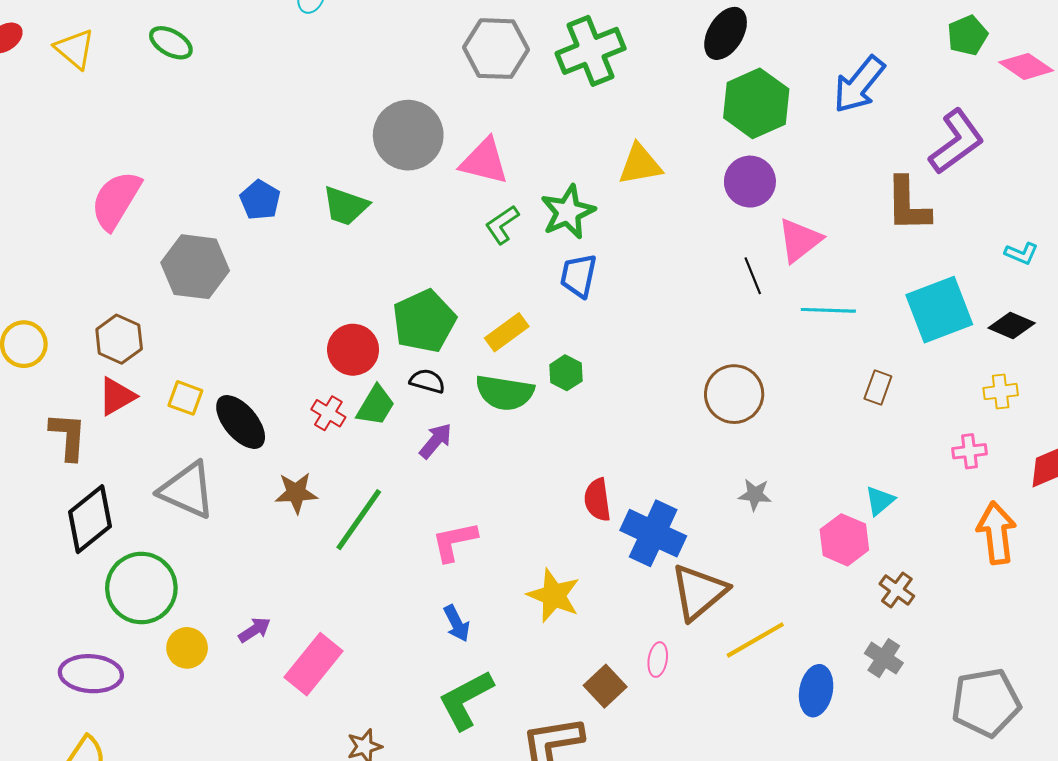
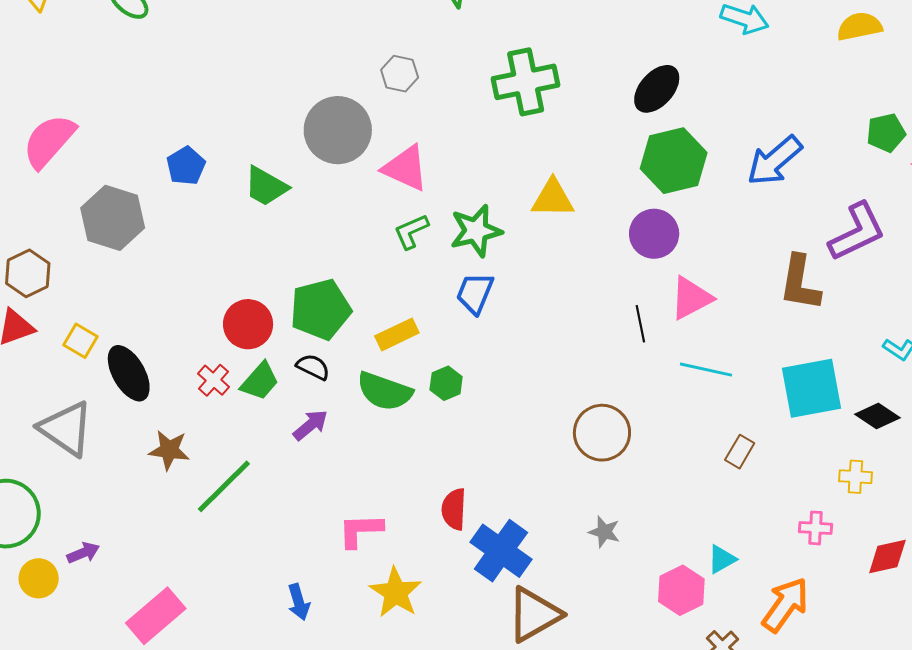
gray hexagon: (496, 49) -> (400, 74), moved, size x0.6
orange arrow: (997, 533) -> (785, 605), moved, turned 32
pink L-shape: (454, 542) -> (360, 530), moved
purple arrow: (255, 630) -> (83, 553), moved

